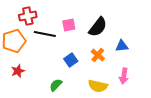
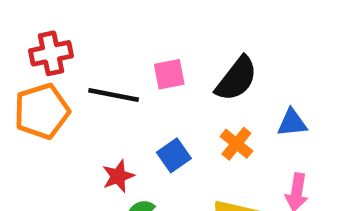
red cross: (28, 16) -> (51, 53), moved
red star: (18, 71) -> (118, 176), moved

